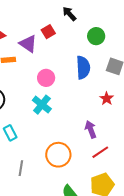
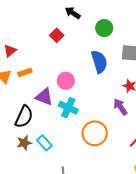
purple triangle: (28, 44) -> (44, 97), moved
purple arrow: (91, 129) -> (120, 107), moved
orange circle: (58, 155) -> (95, 133), moved

